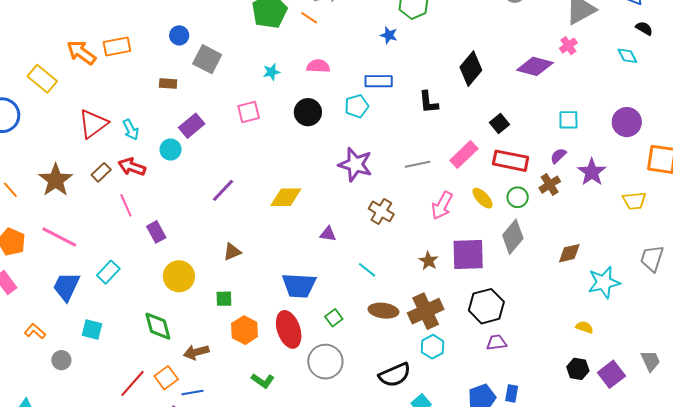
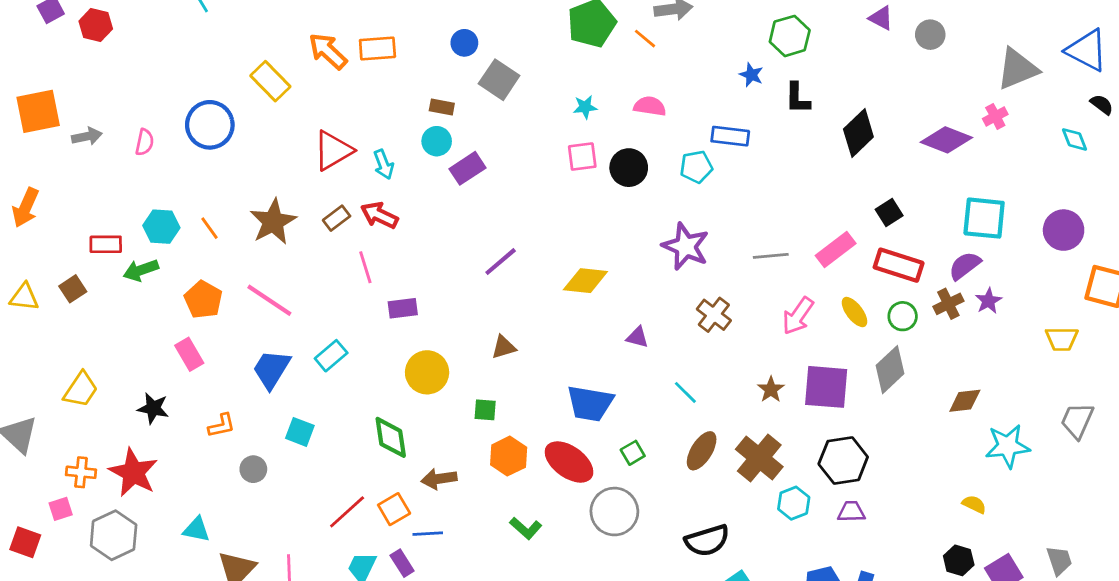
black L-shape: (429, 102) -> (797, 98), moved
pink square: (249, 112) -> (582, 157), moved
cyan square: (568, 120) -> (984, 218), size x1.6
cyan circle: (171, 150) -> (437, 141), moved
purple semicircle: (558, 156) -> (965, 266), size x1.4
purple star: (592, 172) -> (988, 301), moved, size x0.7
purple rectangle: (156, 232) -> (403, 308), turned -75
brown ellipse: (383, 311) -> (702, 451), turned -72
brown cross: (426, 311) -> (759, 458), turned -32
red ellipse: (289, 329) -> (569, 462), turned -42
orange L-shape: (35, 331) -> (222, 425), turned 120
cyan hexagon: (433, 347) -> (794, 503), moved

